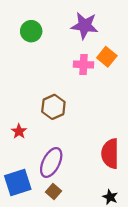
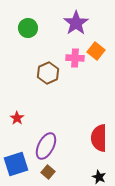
purple star: (85, 26) -> (76, 23), turned 30
brown hexagon: (53, 107) -> (48, 73), moved

